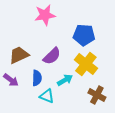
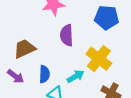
blue pentagon: (84, 35) -> (107, 18), moved
purple semicircle: (52, 56) -> (67, 35), moved, turned 132

